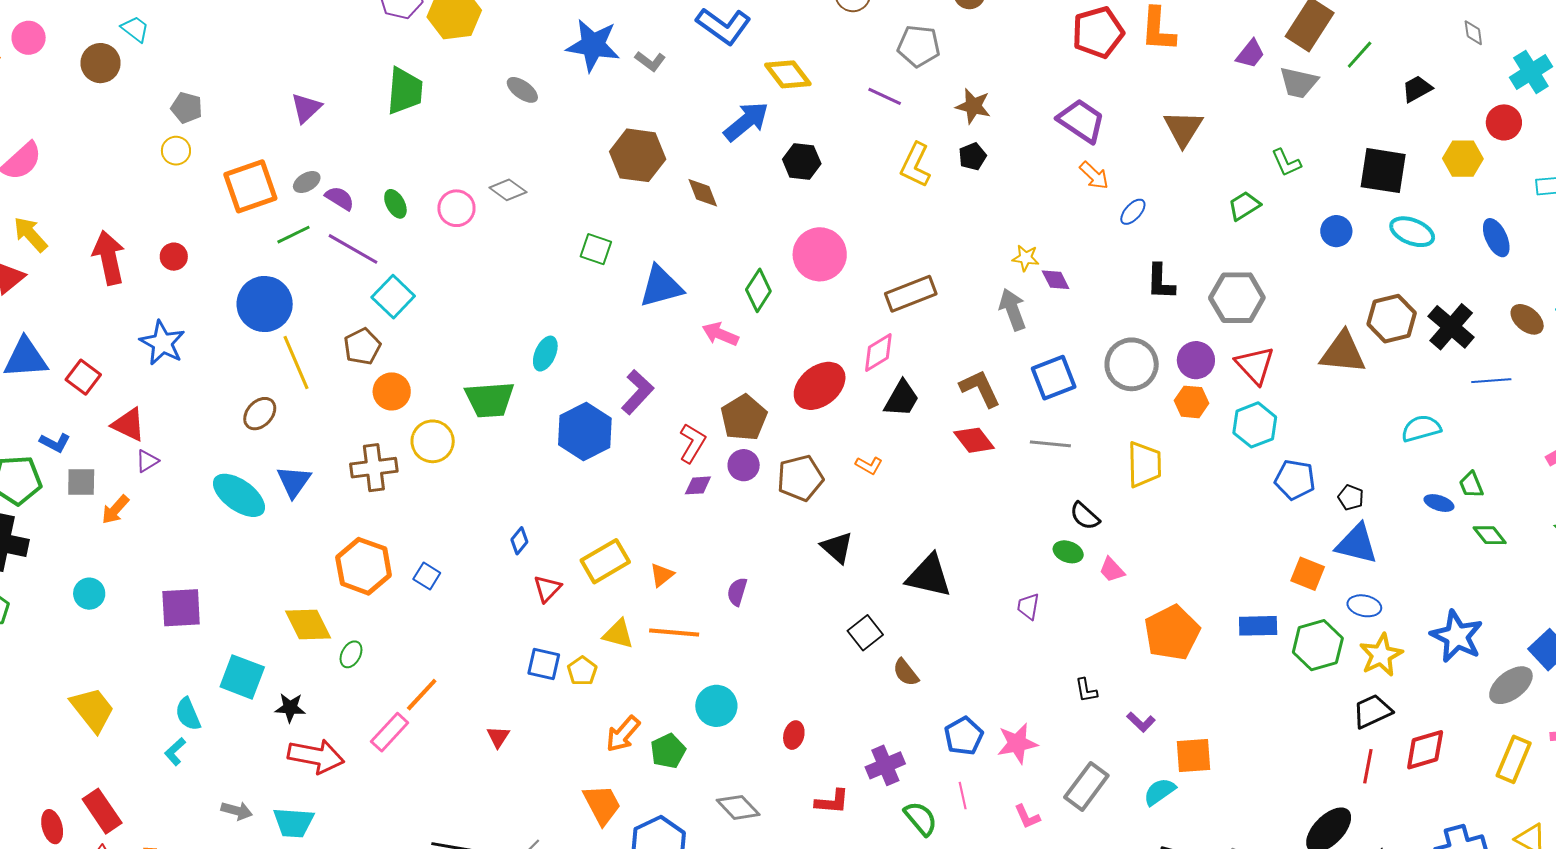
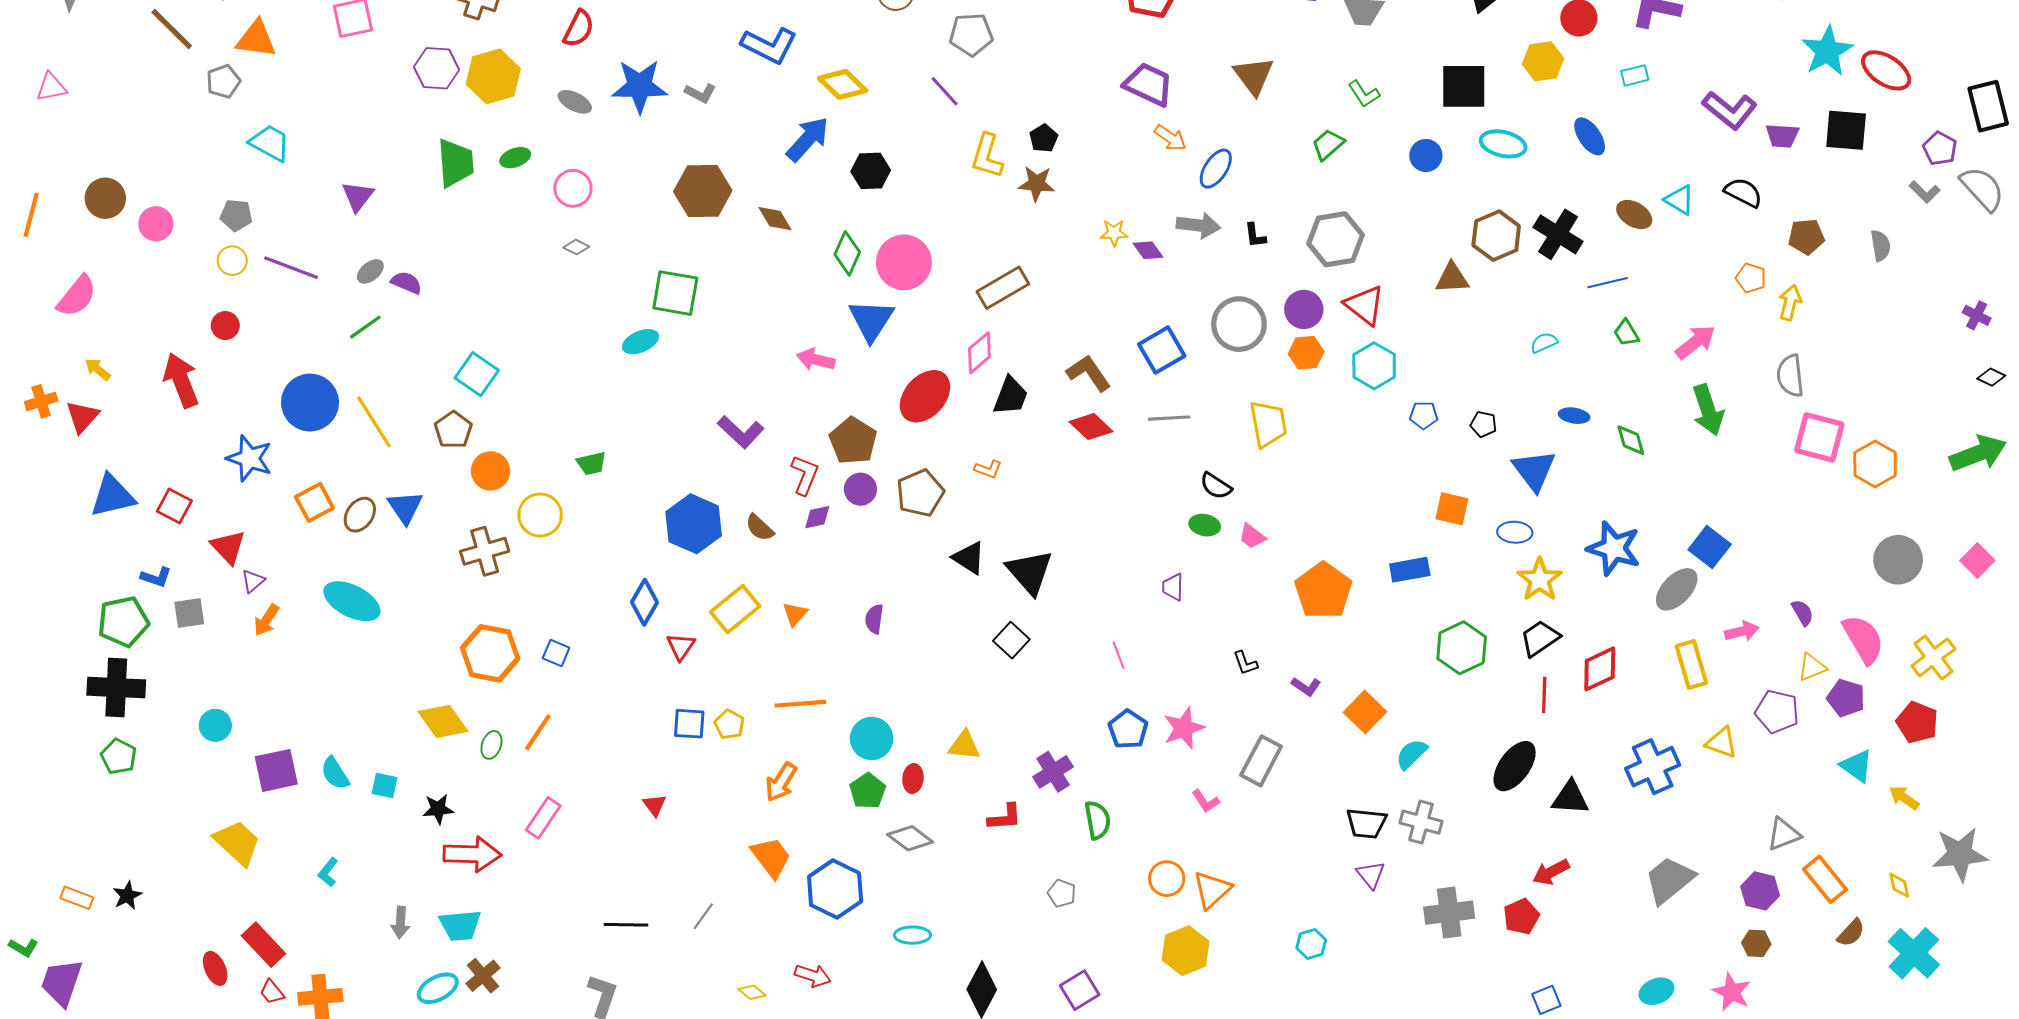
cyan trapezoid: (135, 29) -> (270, 143), moved, size x1.4
pink circle: (29, 38) -> (156, 224), moved
brown circle: (100, 63) -> (105, 198), moved
gray ellipse: (522, 90) -> (575, 102), moved
purple line: (885, 96) -> (945, 91), turned 32
brown star: (973, 106) -> (1037, 184), moved
orange square: (250, 186) -> (314, 502), moved, size x0.7
gray diamond: (508, 190) -> (576, 247), size x0.7
green ellipse: (395, 204) -> (515, 158), moved, turned -72
pink circle: (456, 208) -> (573, 188), moved
blue ellipse: (1133, 212) -> (1216, 169), size x1.4
yellow arrow: (30, 234) -> (98, 369), size x0.7
purple line: (353, 249) -> (291, 268), moved
green square: (596, 249) -> (675, 293), size x1.5
red circle: (174, 257) -> (225, 326), moved
black L-shape: (1161, 282) -> (1255, 235), size x0.7
blue triangle: (661, 286) -> (871, 320), moved, turned -33
green diamond: (758, 290) -> (847, 253), moved
blue circle: (265, 304) -> (310, 403), moved
gray arrow: (1013, 309) -> (1198, 225), moved, turned 126
brown triangle: (1343, 353) -> (1452, 278), size x0.7
cyan ellipse: (545, 354) -> (640, 342), moved, turned 52
yellow line: (296, 362) -> (374, 422), moved
purple L-shape: (637, 392) -> (741, 432), turned 99
green trapezoid: (490, 400) -> (591, 463), size x0.6
red triangle: (129, 425) -> (228, 547), turned 30
cyan semicircle: (1421, 428) -> (1544, 343), size x0.7
blue hexagon: (585, 432) -> (694, 524), moved
blue pentagon: (1295, 480) -> (1424, 415), size x0.7
blue triangle: (294, 482) -> (405, 507), moved
green trapezoid: (1471, 485) -> (1626, 333), moved
orange arrow: (115, 510) -> (266, 620), moved
green diamond: (1490, 535) -> (1631, 440), turned 32
blue diamond: (519, 541) -> (644, 602), size x1.6
blue triangle: (1357, 544) -> (1534, 470), moved, turned 48
black triangle: (929, 576) -> (1030, 572), moved, turned 45
purple square: (181, 608) -> (276, 770), moved
orange line: (674, 633) -> (800, 704), moved
yellow triangle: (618, 634) -> (964, 745), moved
green hexagon: (1318, 645) -> (1462, 648), moved
brown semicircle: (906, 672) -> (760, 528), moved
cyan square: (242, 677) -> (384, 785), size x0.6
orange line: (422, 695) -> (538, 732), moved
cyan semicircle: (188, 714) -> (335, 773), moved
red ellipse: (794, 735) -> (913, 778), moved
green pentagon: (668, 751) -> (868, 791), moved
orange square: (1193, 755) -> (1365, 712), turned -33
yellow rectangle: (1514, 759) -> (1691, 665), turned -30
cyan semicircle: (1160, 792) -> (1411, 754), moved
pink line: (963, 796) -> (1119, 655), moved
gray arrow: (237, 811) -> (400, 922), turned 88
green semicircle: (921, 818) -> (1098, 820), turned 39

